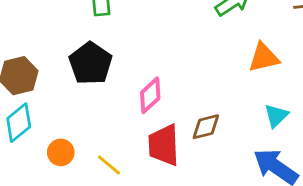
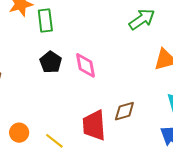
black pentagon: (91, 63) -> (51, 62), moved, size x0.7
pink diamond: (150, 95) -> (85, 65), moved, turned -56

